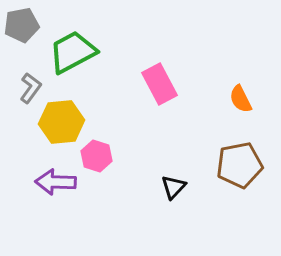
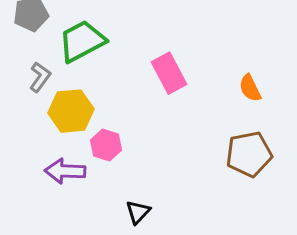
black triangle: (174, 187) -> (138, 212), moved

